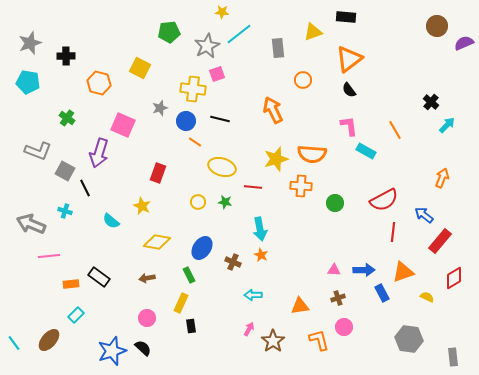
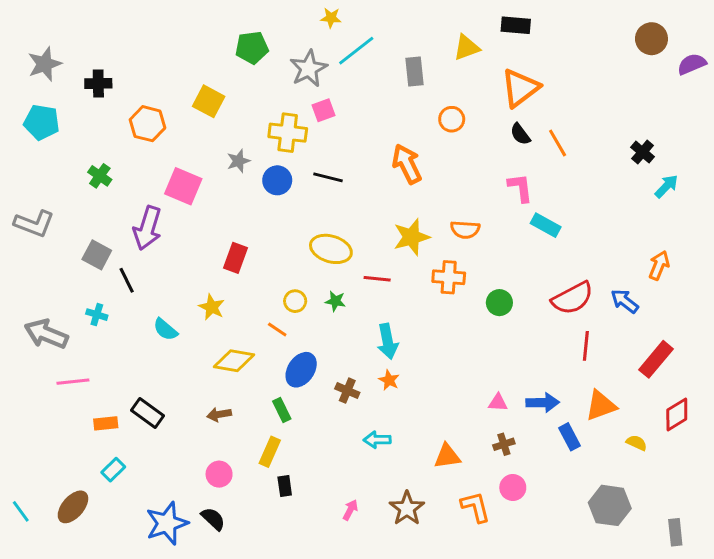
orange line: (395, 130) -> (558, 143), moved
orange line: (195, 142) -> (277, 329), moved
gray L-shape: (38, 151) -> (34, 224), moved
orange semicircle: (312, 154) -> (465, 230), size x0.7
blue arrow: (424, 215) -> (625, 301), moved
pink arrow: (249, 329) -> (350, 510), moved

